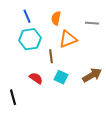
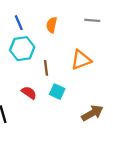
gray line: (92, 23) -> (92, 20), moved
orange triangle: (68, 39) -> (81, 60), moved
brown arrow: (92, 75) -> (92, 113), moved

